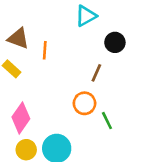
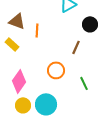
orange circle: (84, 103) -> (56, 70), moved

